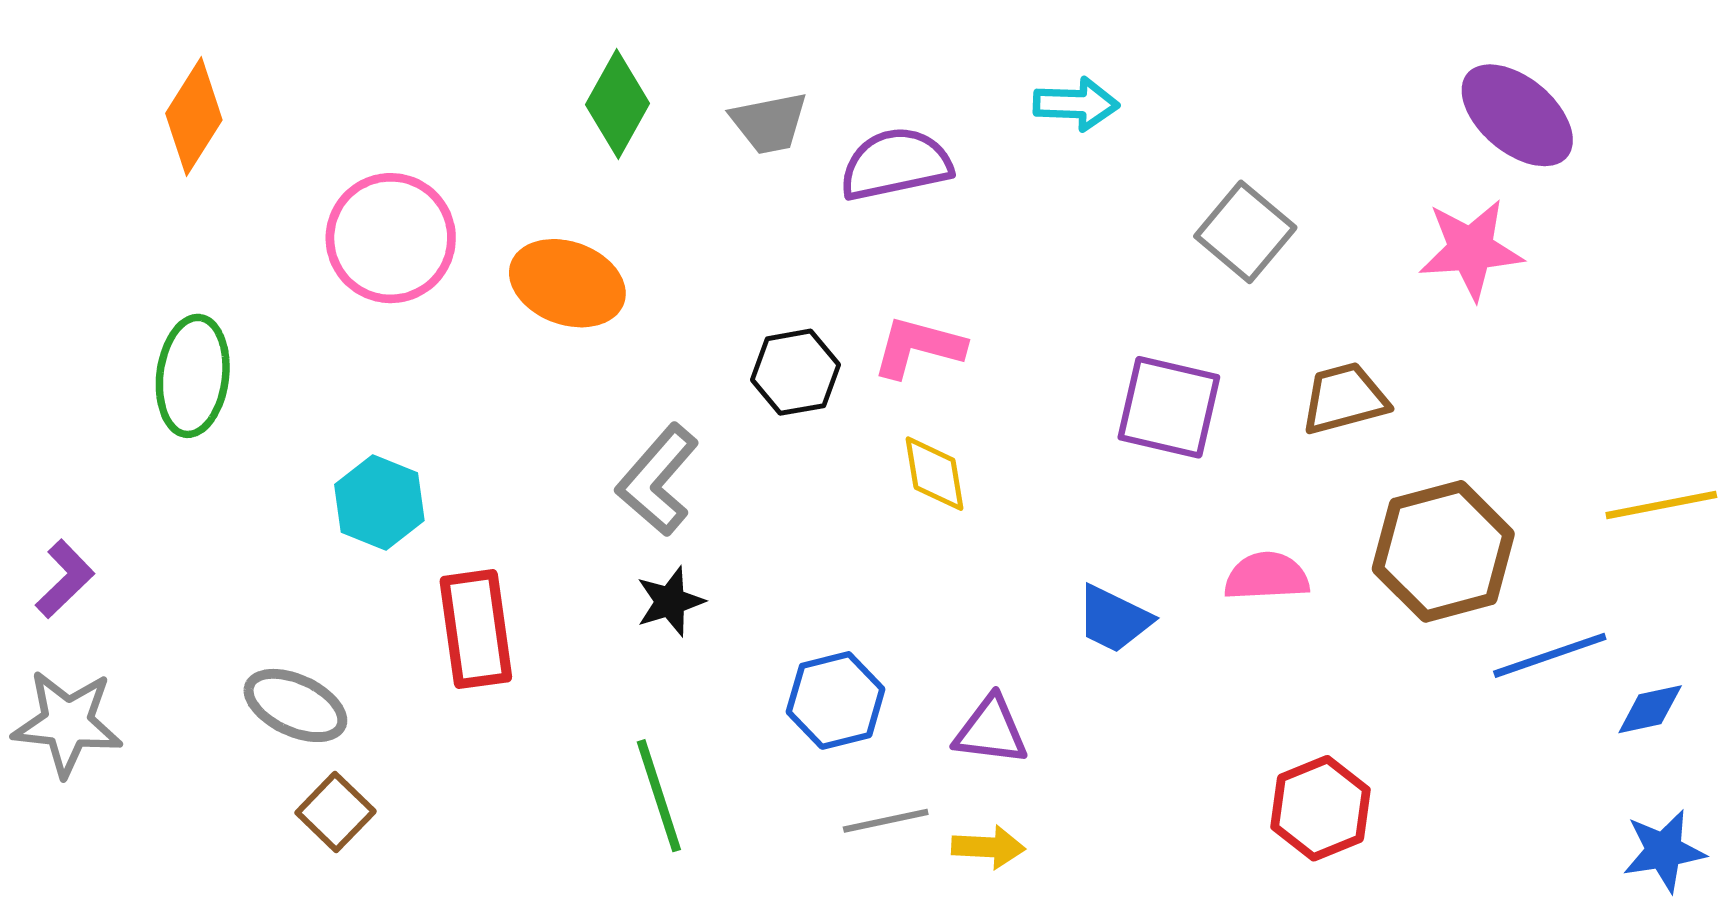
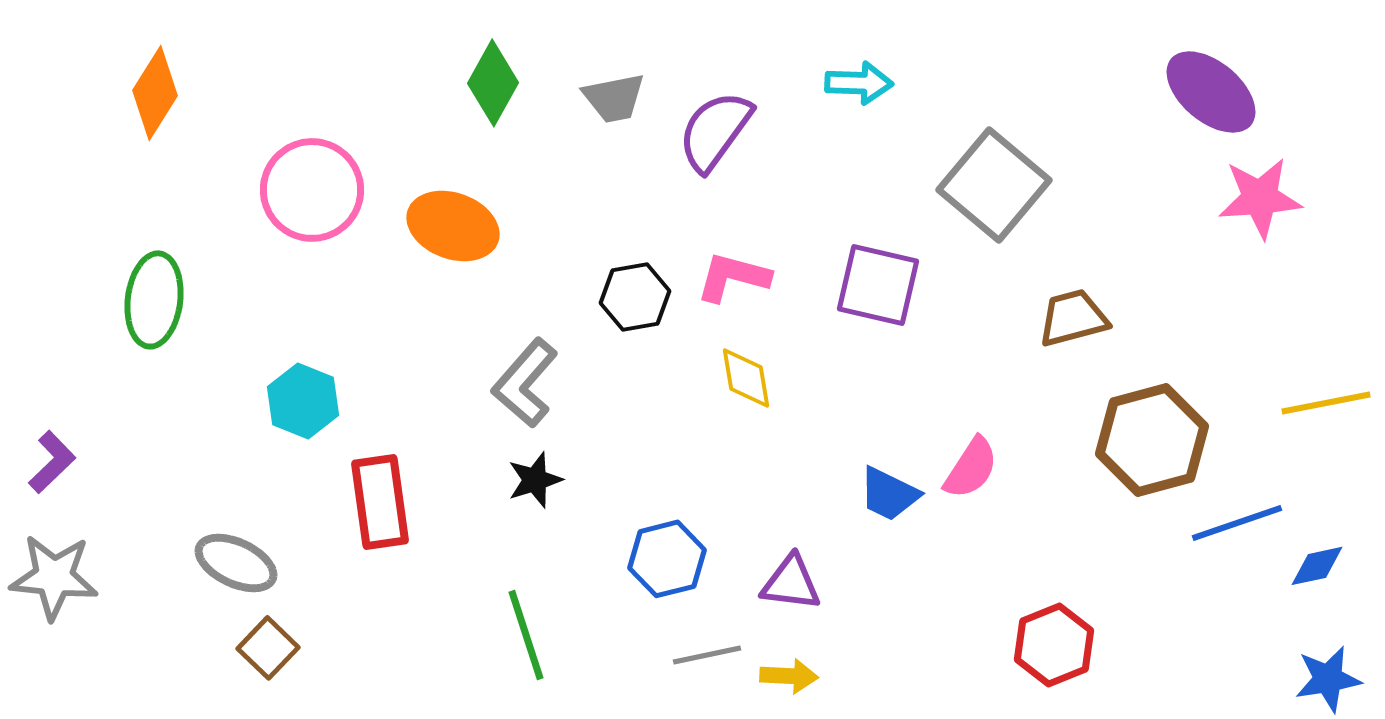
purple semicircle: (896, 164) -> (715, 131), turned -42
gray square: (1245, 232) -> (994, 185), size x1.4
pink star: (1471, 249) -> (1260, 198), moved
purple square: (1169, 407) -> (878, 285), moved
pink semicircle: (1267, 576) -> (971, 468), moved, turned 126

